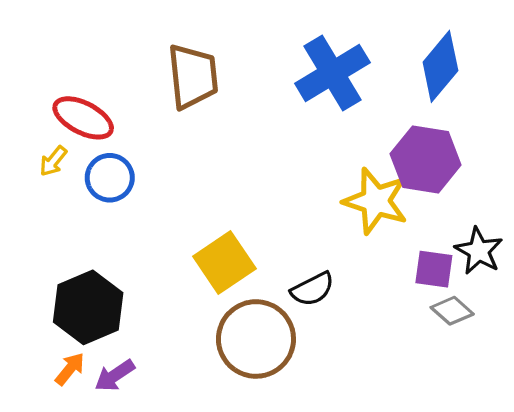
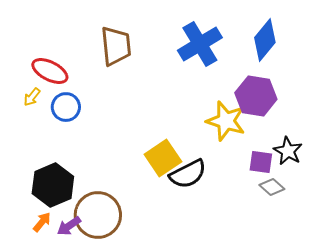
yellow square: (224, 263) -> (163, 158), moved
black semicircle: (313, 289) -> (188, 174), size x1.4
brown circle: (256, 339) -> (98, 215), moved

